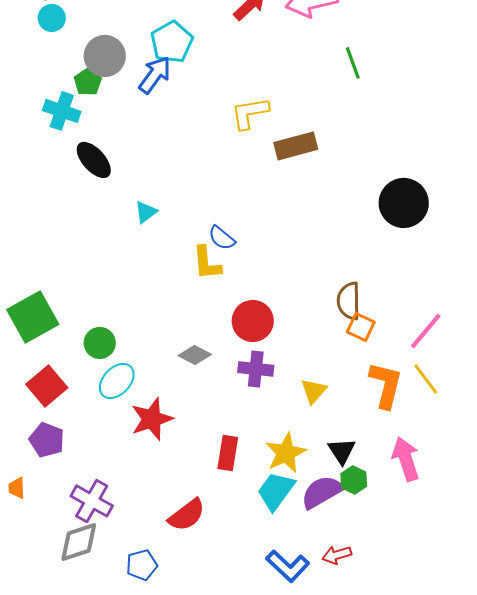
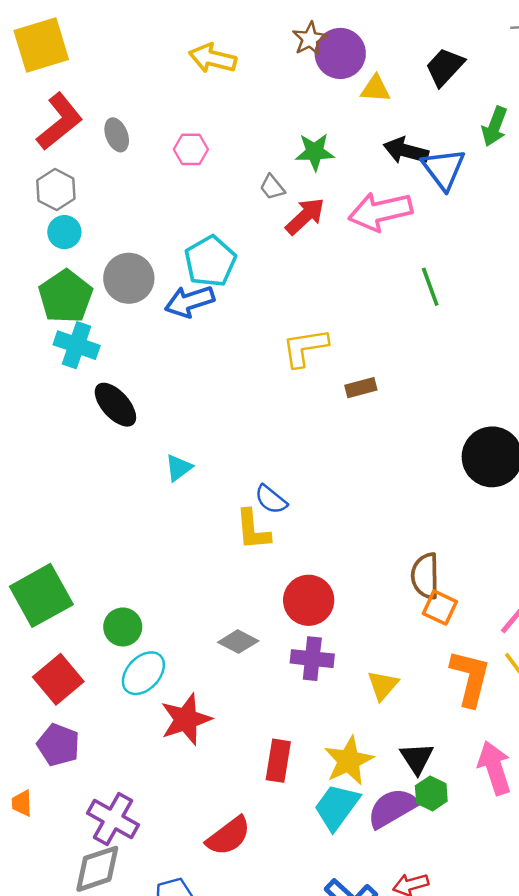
blue arrow: (155, 75) -> (190, 301), turned -144
green pentagon: (88, 82) -> (66, 296), moved, size x1.6
brown rectangle: (296, 146) -> (361, 388), size x0.6

